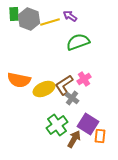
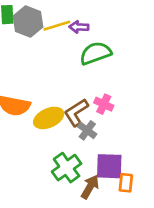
purple arrow: (70, 16) -> (79, 27), moved, turned -32
pink cross: (84, 79) -> (104, 104), turned -32
purple square: (88, 124) -> (109, 166), turned -30

